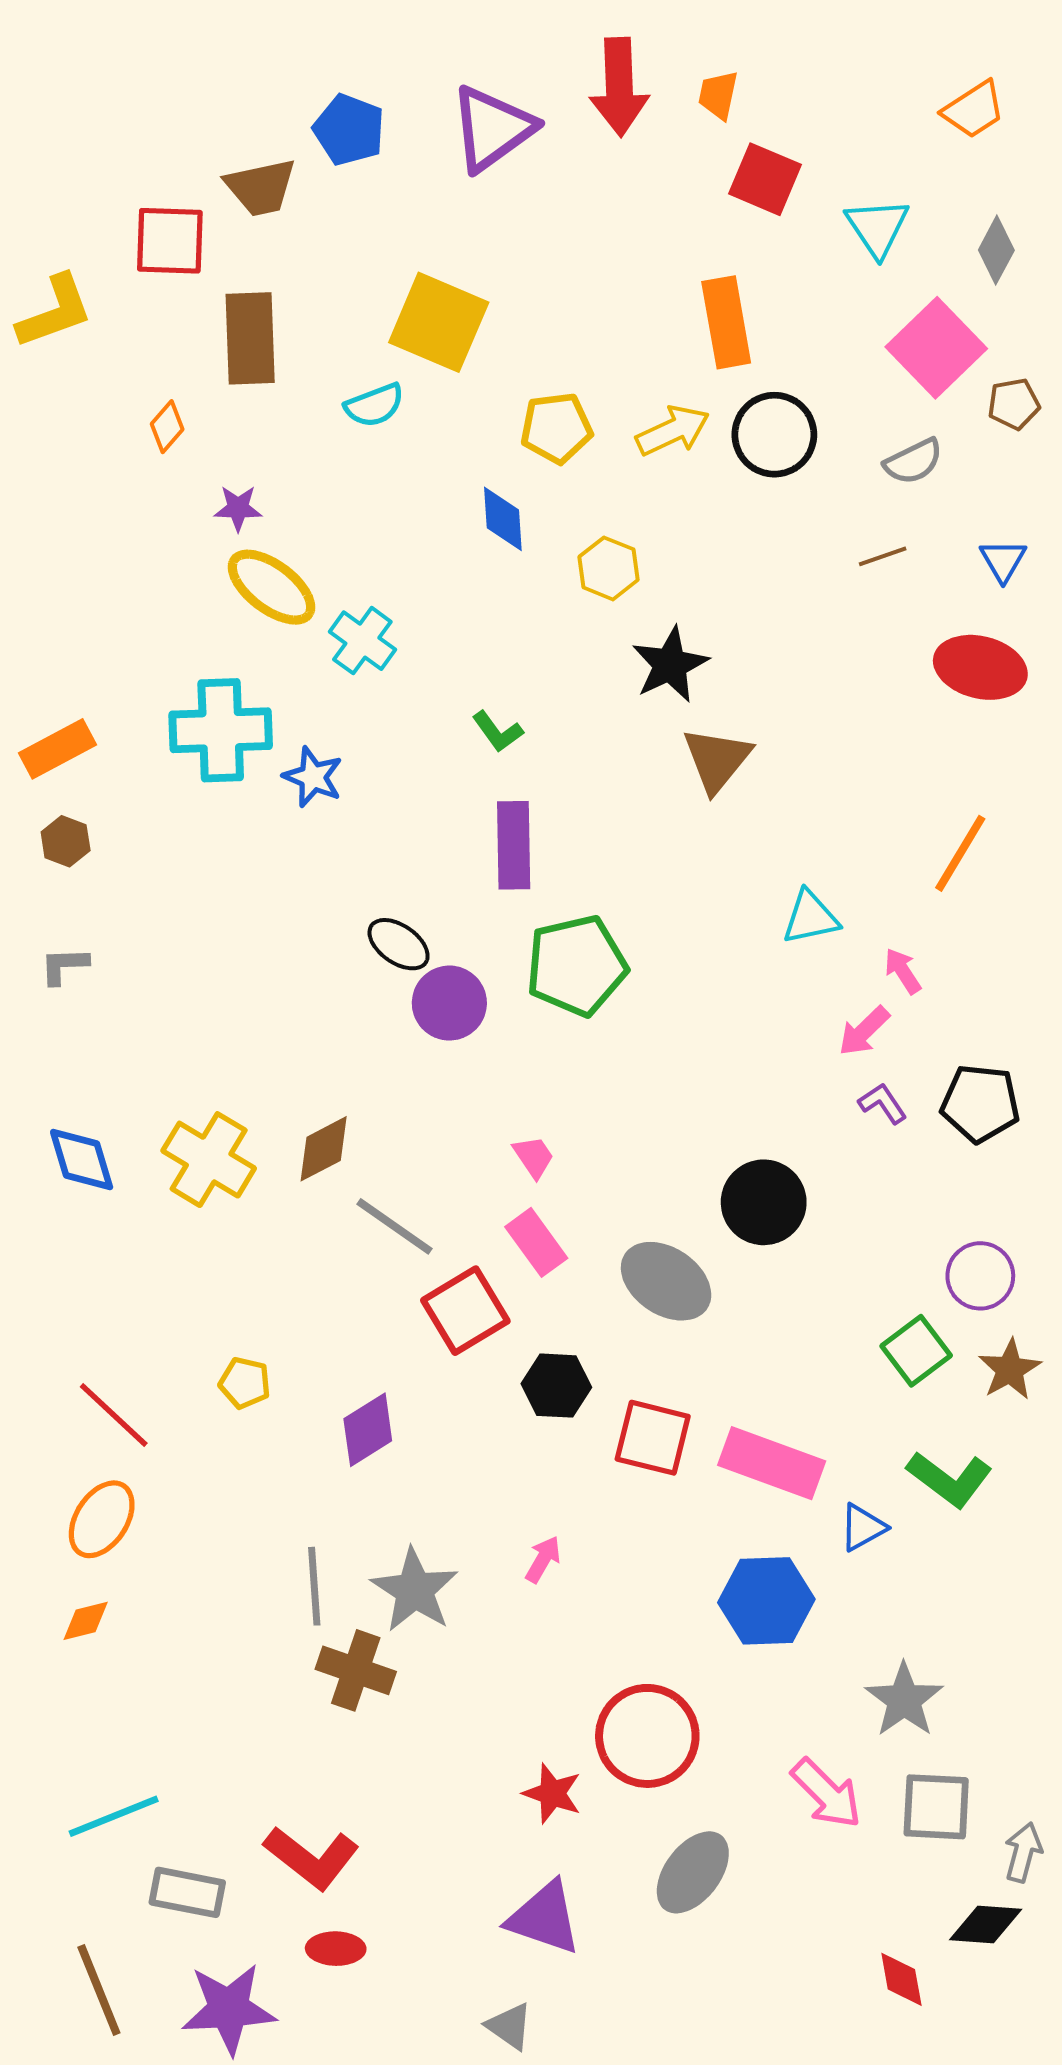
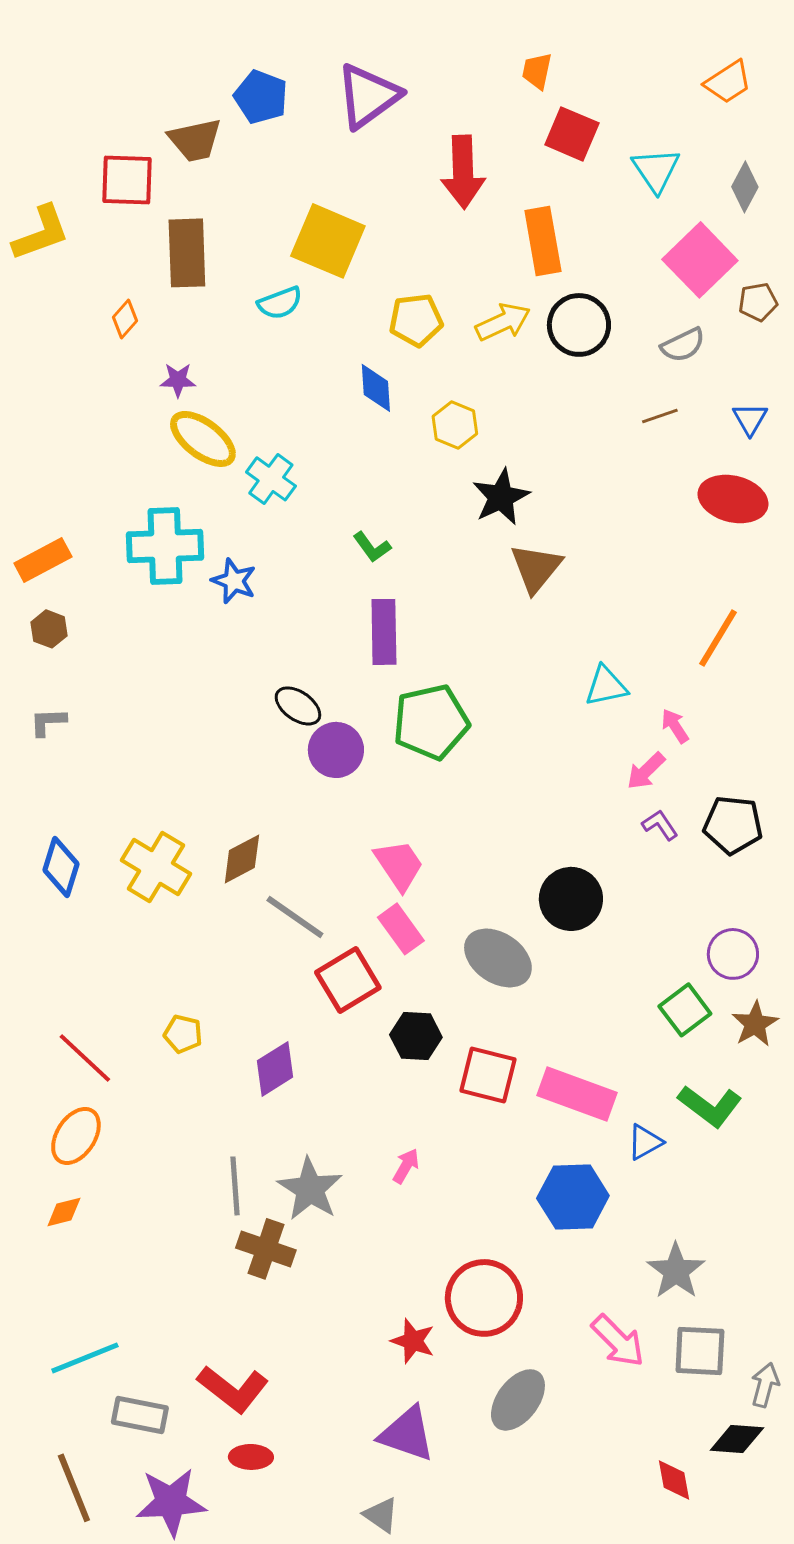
red arrow: (619, 87) -> (463, 172), moved
pink trapezoid: (534, 1157) -> (399, 865), size x1.6
blue diamond: (82, 1160) -> (61, 867), turned 34

